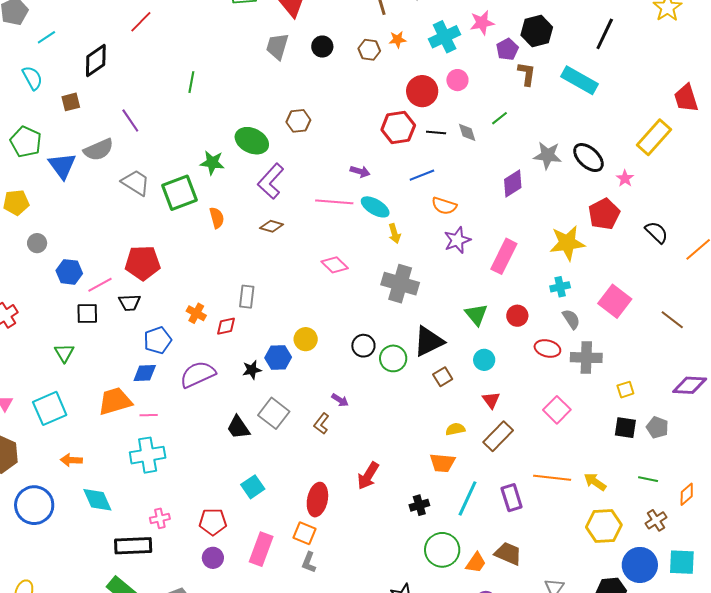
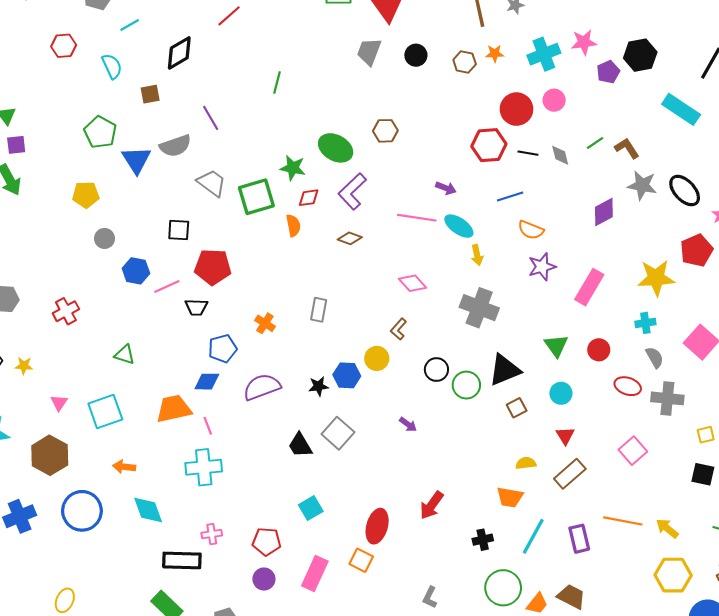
brown L-shape: (527, 74) -> (627, 148), moved, turned -45
black square: (87, 313) -> (179, 230), moved
red diamond: (226, 326) -> (309, 198), moved
green triangle: (64, 353) -> (125, 355), turned -45
pink line: (149, 415) -> (208, 426), turned 66
brown L-shape: (321, 424) -> (399, 329), moved
gray L-shape: (309, 562) -> (430, 597), moved

